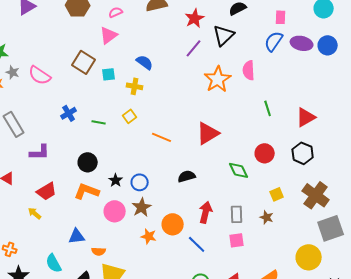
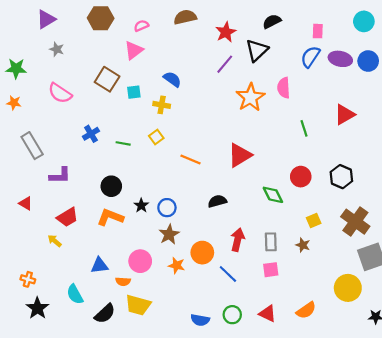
gray star: (13, 72) -> (57, 49), moved
red triangle: (306, 117) -> (345, 115), moved
pink circle: (115, 211) -> (140, 261), moved

